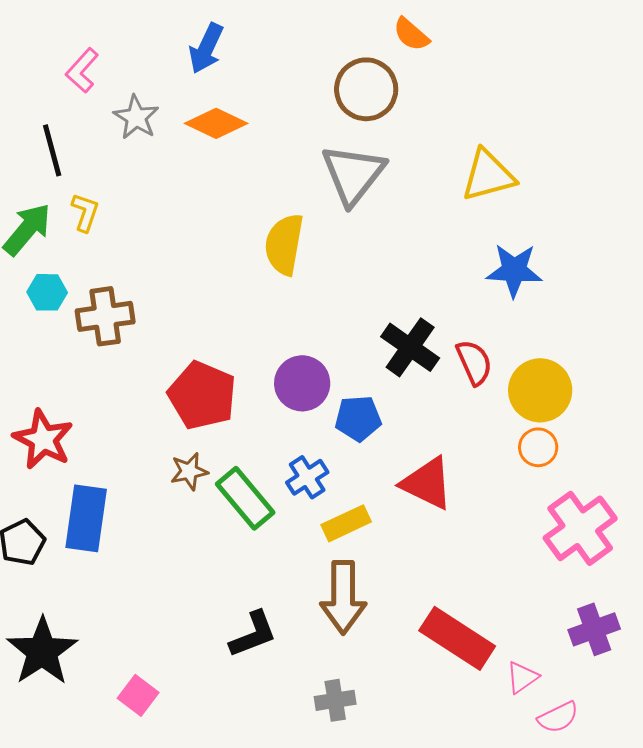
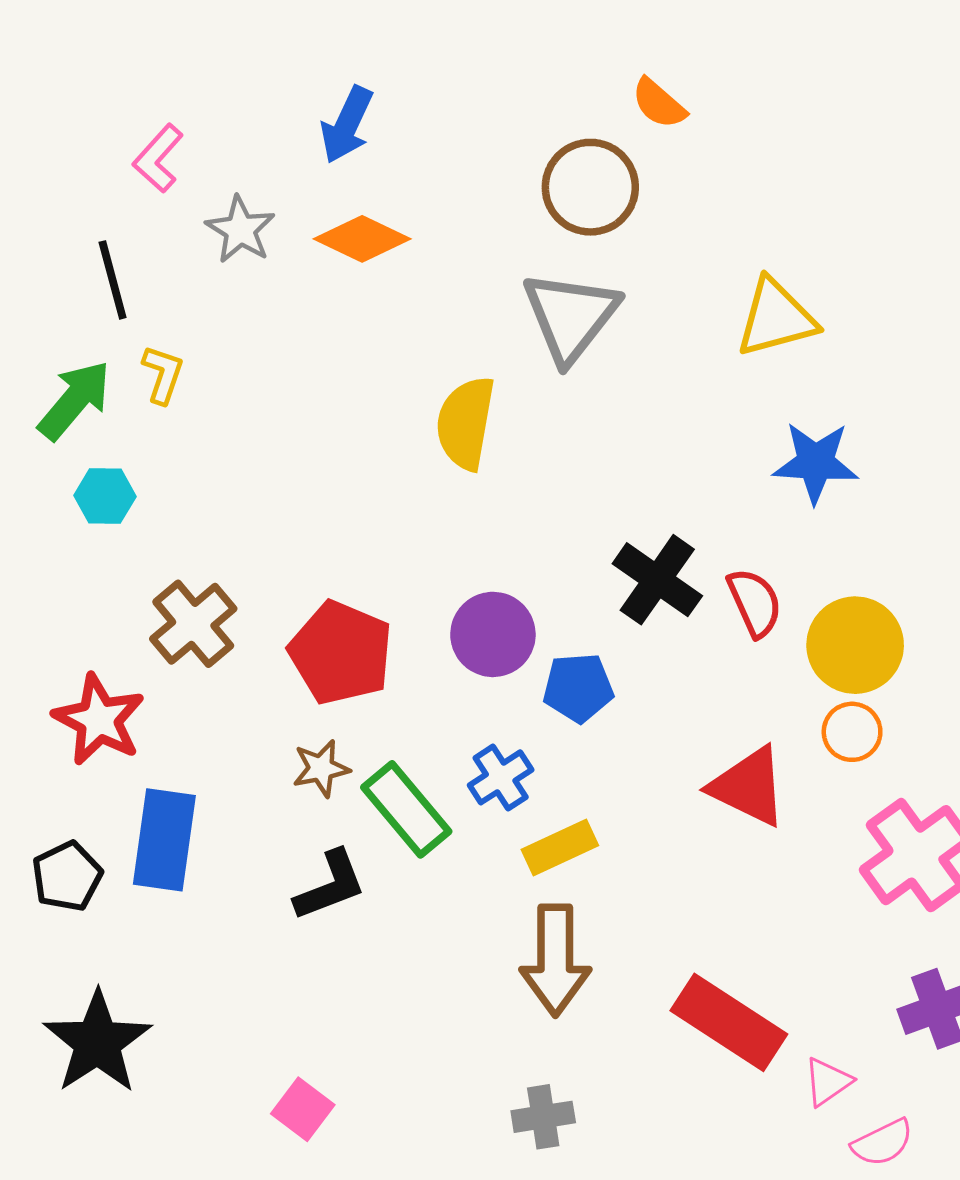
brown cross: (105, 316) -> (193, 624), moved, turned -32
red triangle: (427, 483) -> (749, 787), moved
black L-shape: (253, 634) -> (330, 886), moved
pink square: (138, 695) -> (303, 1109), moved

